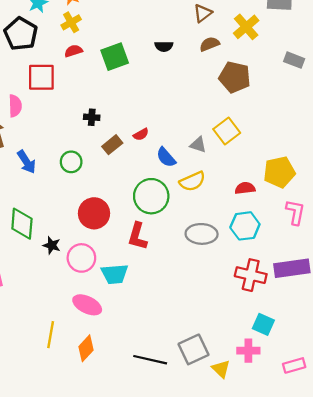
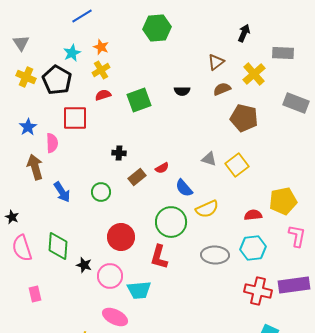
gray rectangle: (294, 60) -> (296, 103), size x1.4
gray triangle: (198, 145) -> (209, 159), moved

